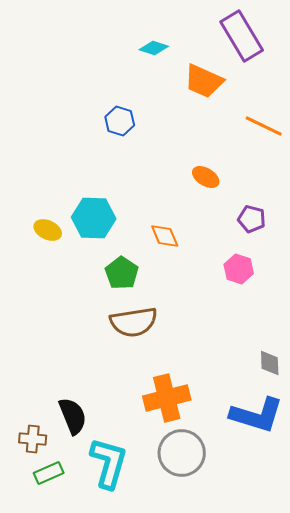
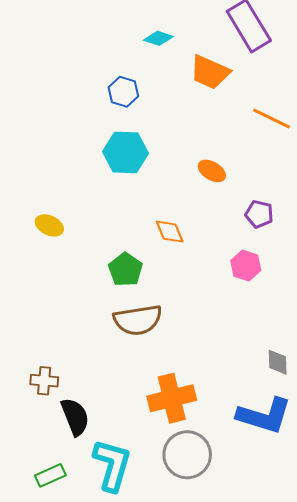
blue hexagon: (120, 121) -> (123, 92), moved
cyan hexagon: (94, 218) -> (125, 152), moved
brown cross: (33, 439) -> (44, 381), moved

